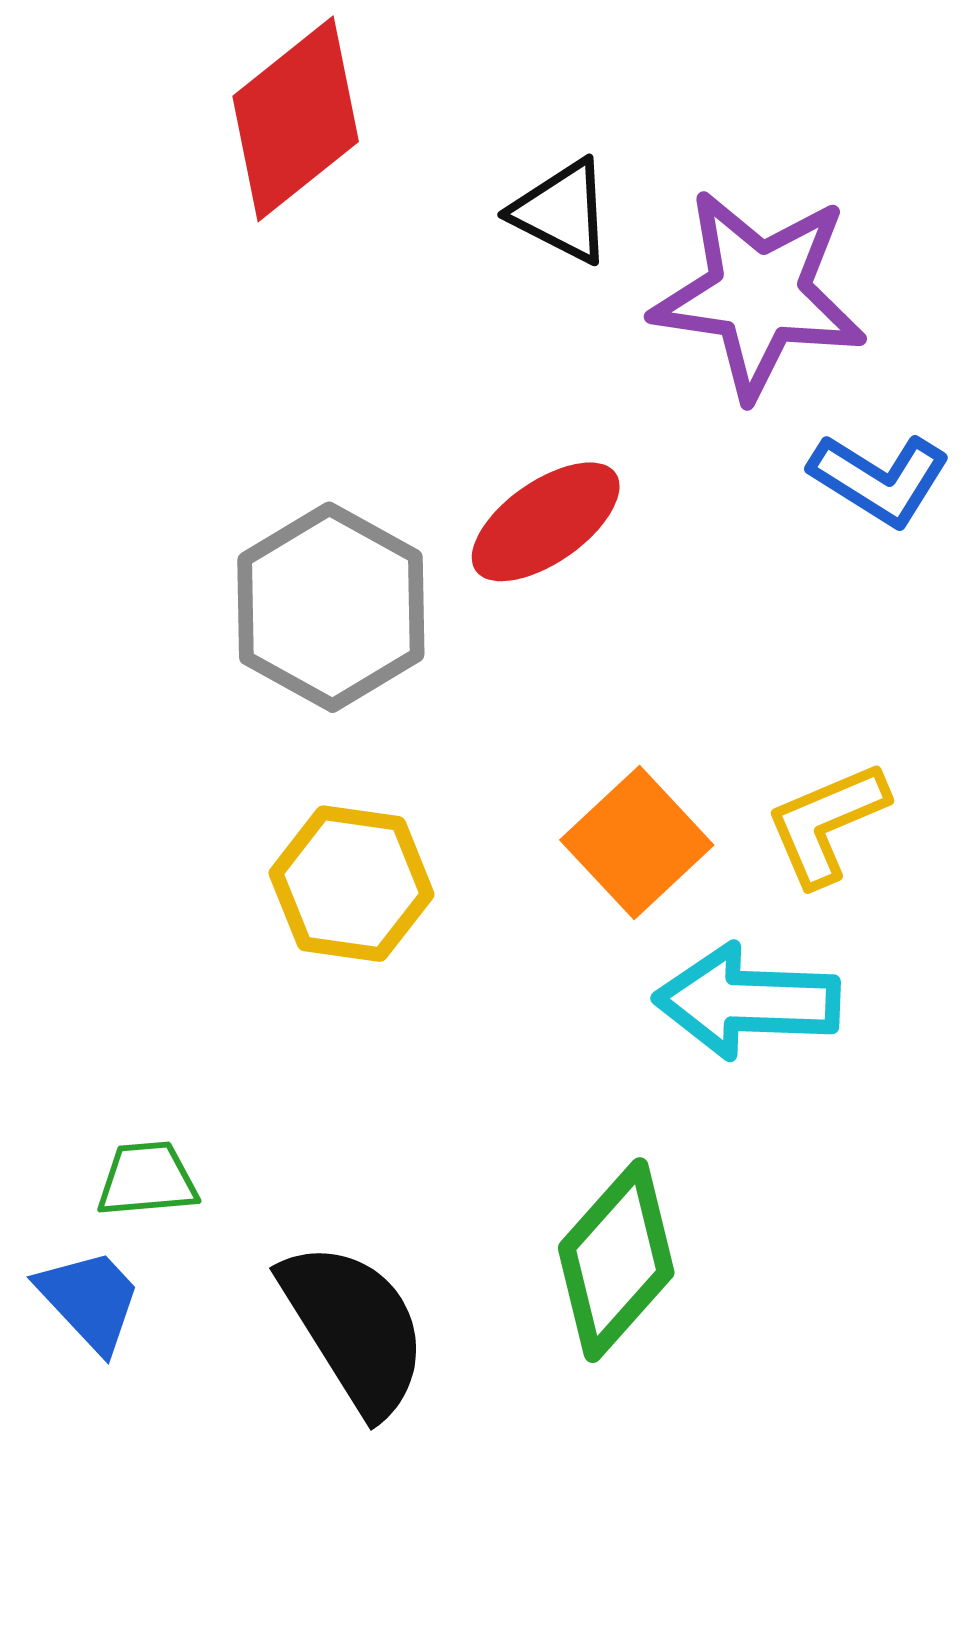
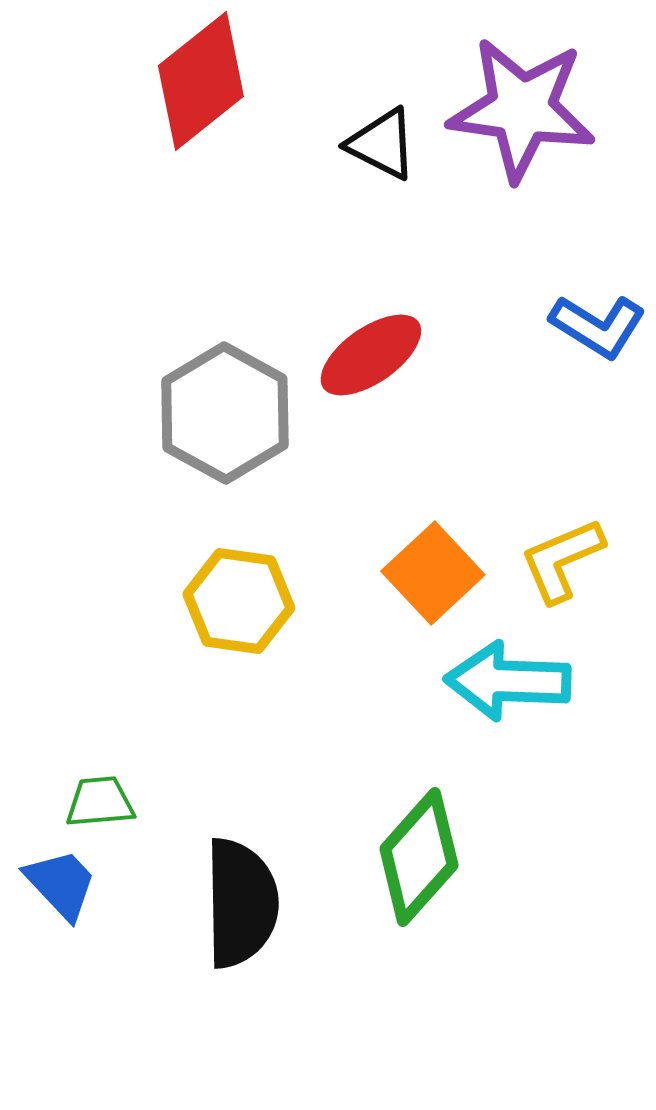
purple star: (759, 294) -> (522, 109), moved
black semicircle: (354, 1328) -> (241, 903), turned 31

